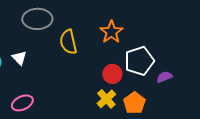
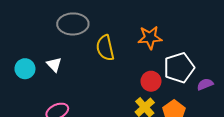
orange star: (111, 32) -> (150, 37), turned 30

